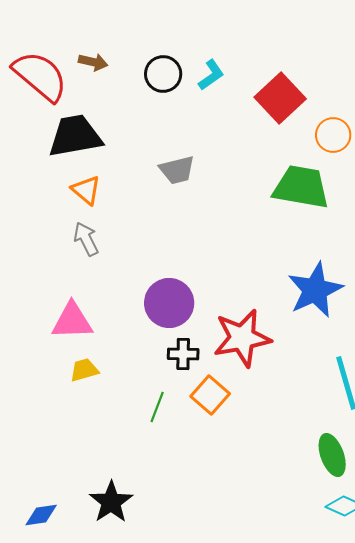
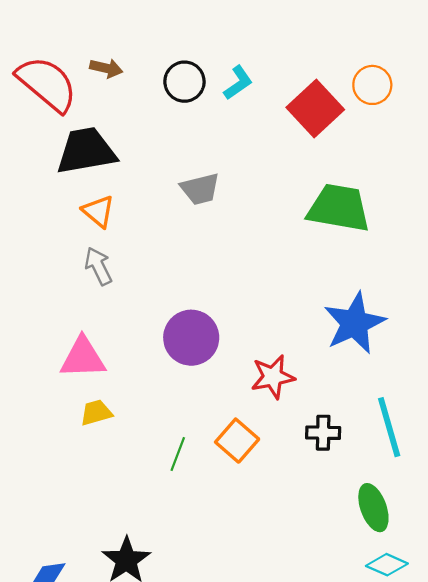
orange circle: (333, 135) -> (372, 85), moved
red star: (242, 338) -> (273, 377), size x0.7
black cross: (183, 354) -> (323, 433), moved

